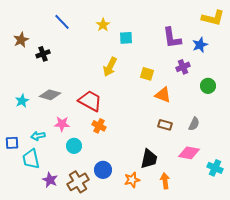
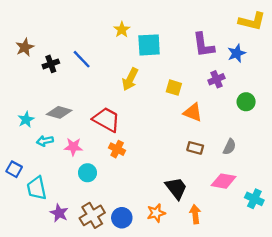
blue line: (62, 22) -> (82, 59), moved
cyan square: (126, 38) -> (149, 45), size x1.5
cyan arrow: (38, 136) -> (45, 141), moved
blue square: (12, 143) -> (14, 169), turned 32
black trapezoid: (149, 159) -> (176, 188), turned -50
blue circle: (103, 170) -> (122, 218), moved

